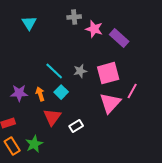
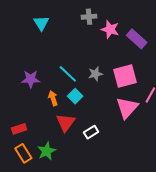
purple star: (19, 93) -> (31, 79), moved

